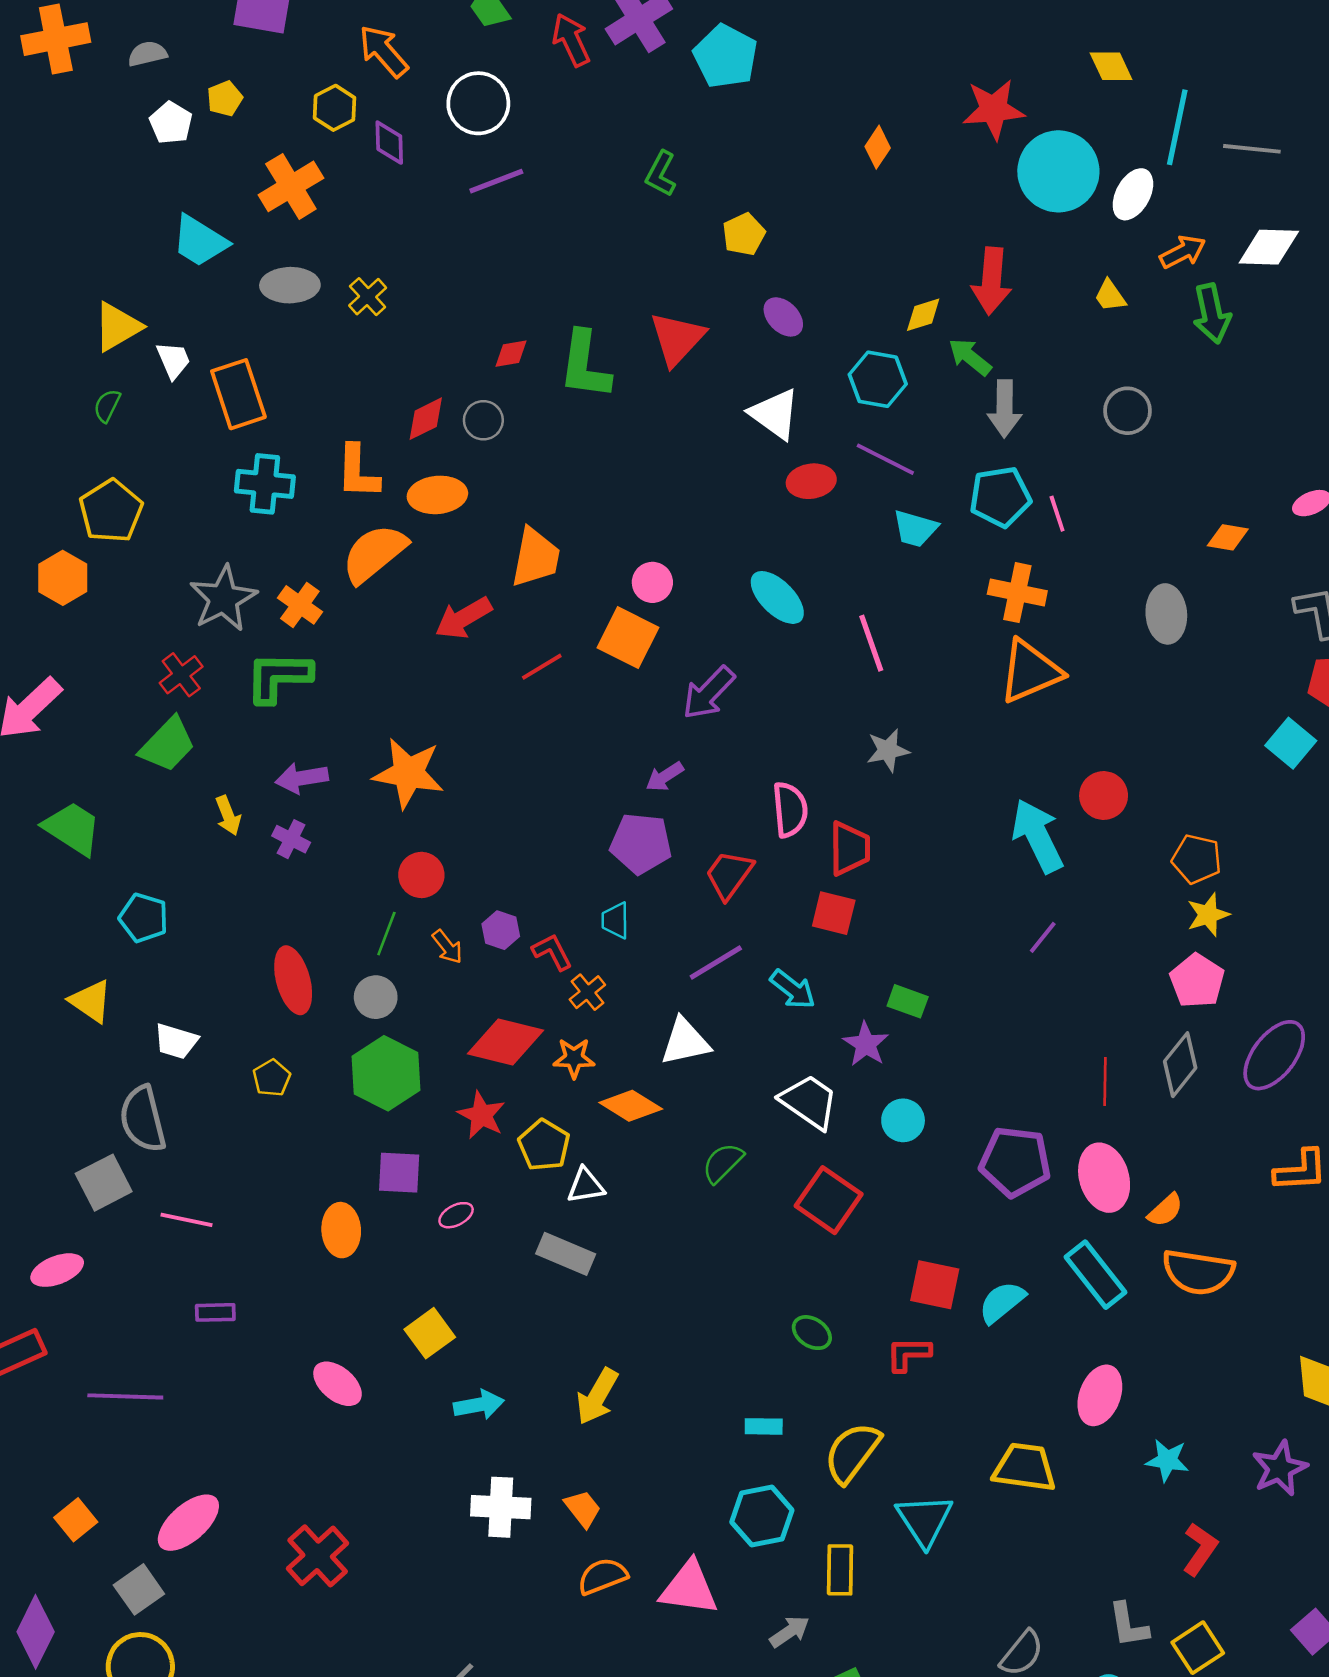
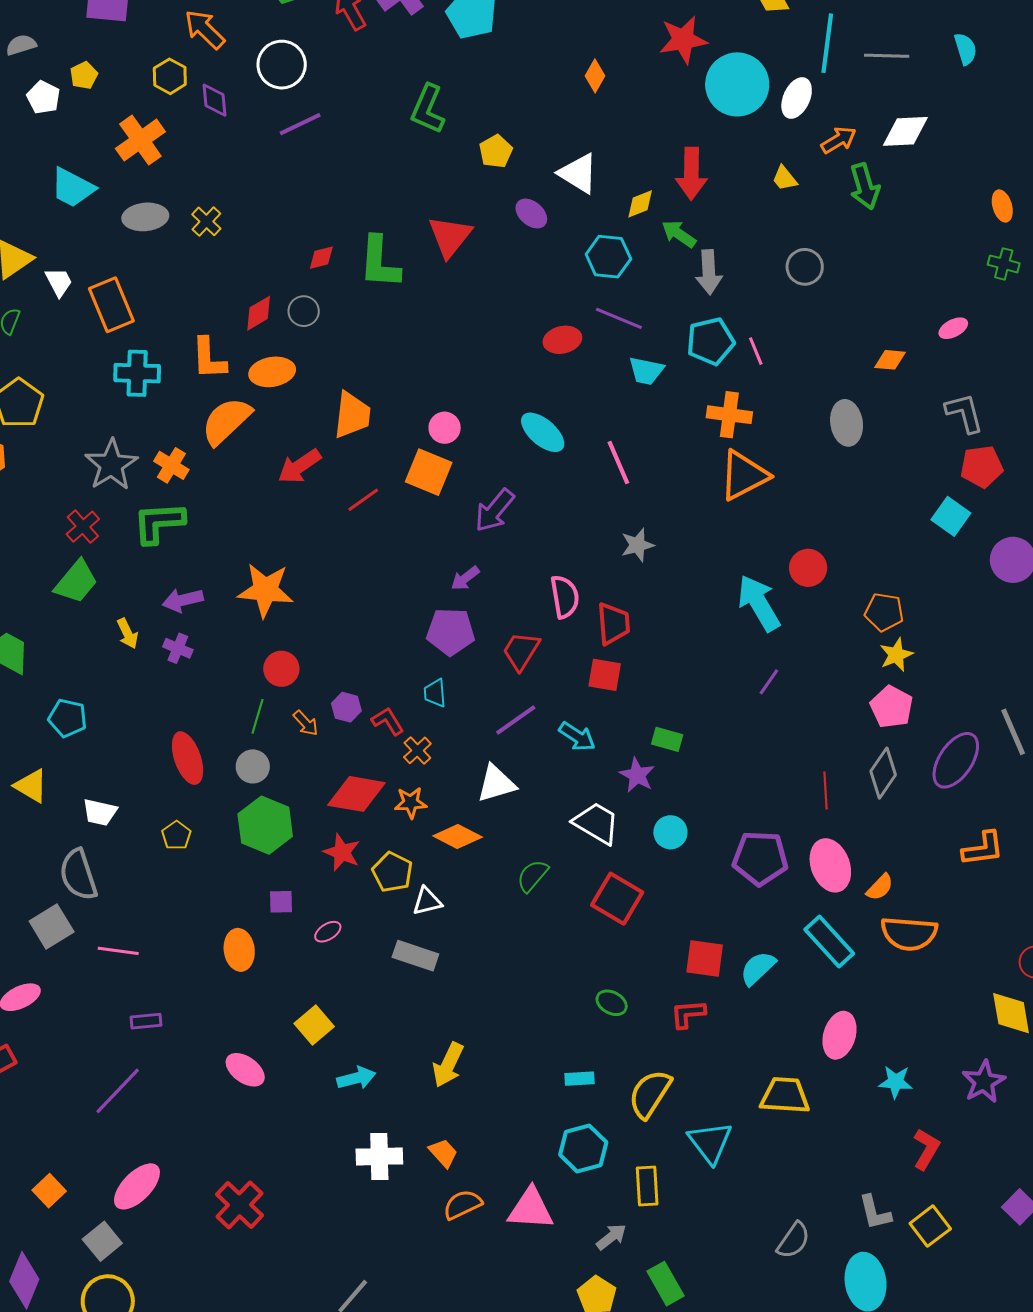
green L-shape: (661, 174) -> (428, 109), size x1.4
white triangle: (775, 414) -> (578, 173), moved
purple square: (399, 1173) -> (281, 902), size x0.7
purple line: (125, 1396) -> (118, 1091), moved, turned -44

